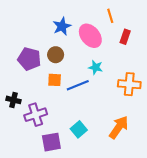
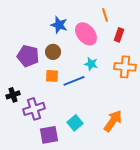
blue star: (62, 26) -> (59, 25), turned -30
orange cross: (129, 84) -> (125, 67), moved
black cross: (14, 100) -> (13, 95), turned -32

